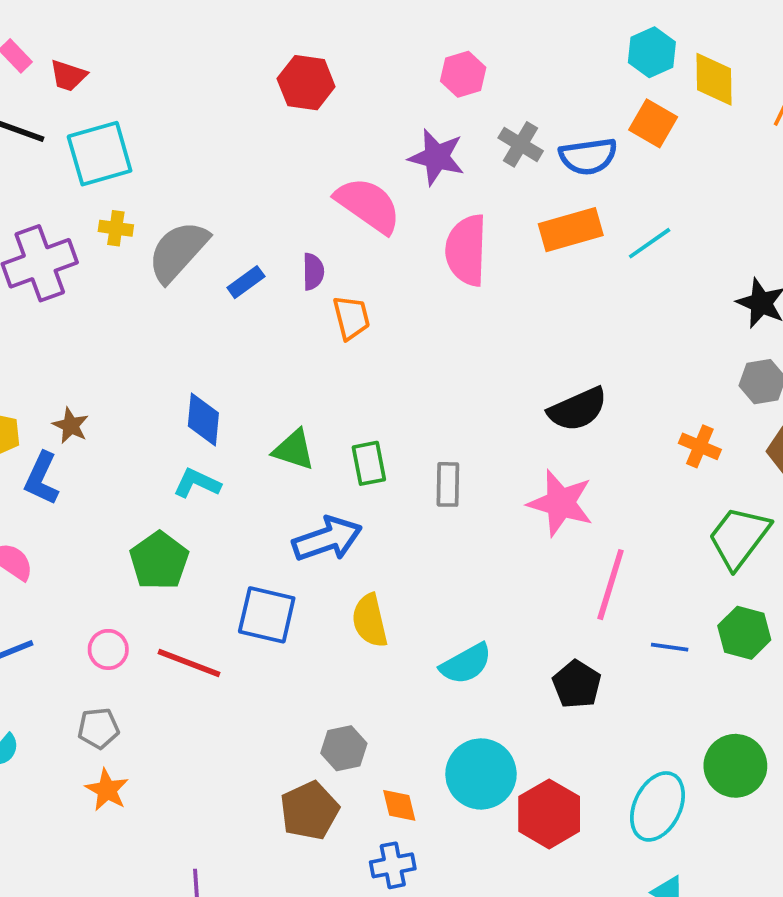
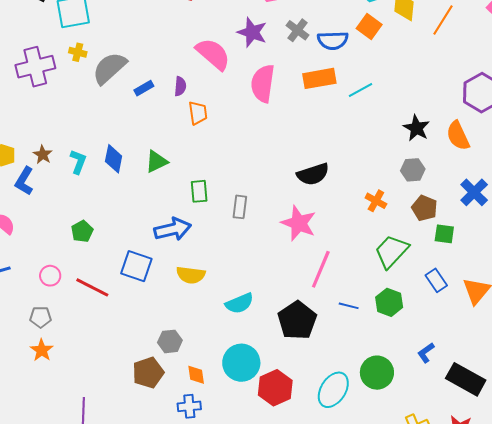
green triangle: (294, 450) -> (157, 162), moved, turned -50
cyan L-shape: (197, 483) -> (78, 162), moved, turned 80
green pentagon: (159, 561) -> (82, 231), size x0.7
yellow semicircle: (370, 621) -> (191, 275), turned -76
black pentagon: (577, 684) -> (297, 320), size x1.5

